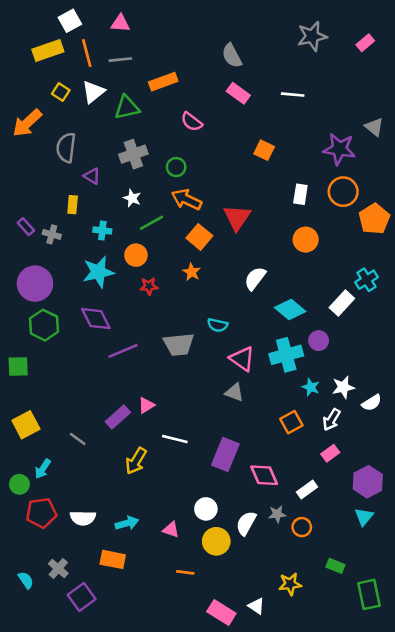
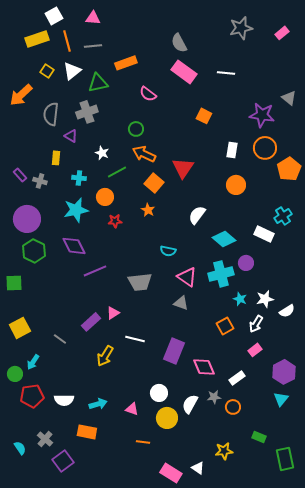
pink rectangle: (238, 93) -> (184, 72), size x1.4
gray cross: (133, 154) -> (87, 112), moved
white rectangle: (342, 303) -> (264, 234), turned 72
gray trapezoid: (179, 344) -> (140, 282), moved

